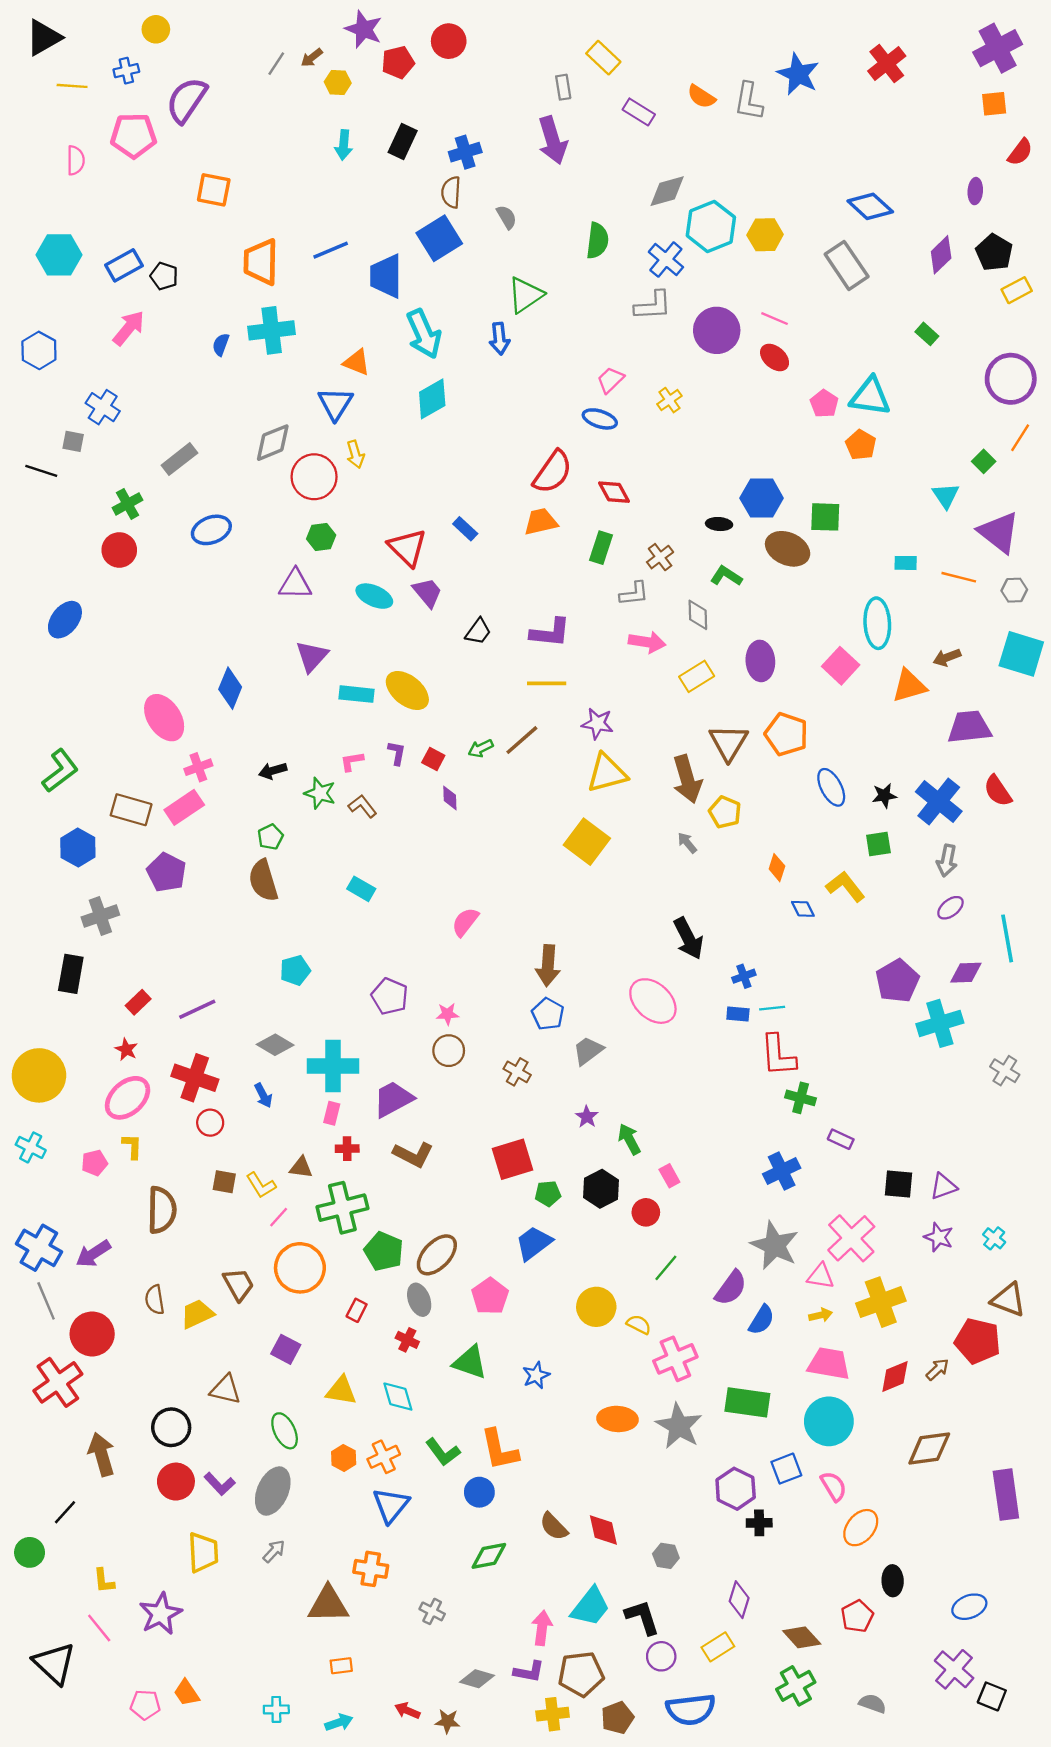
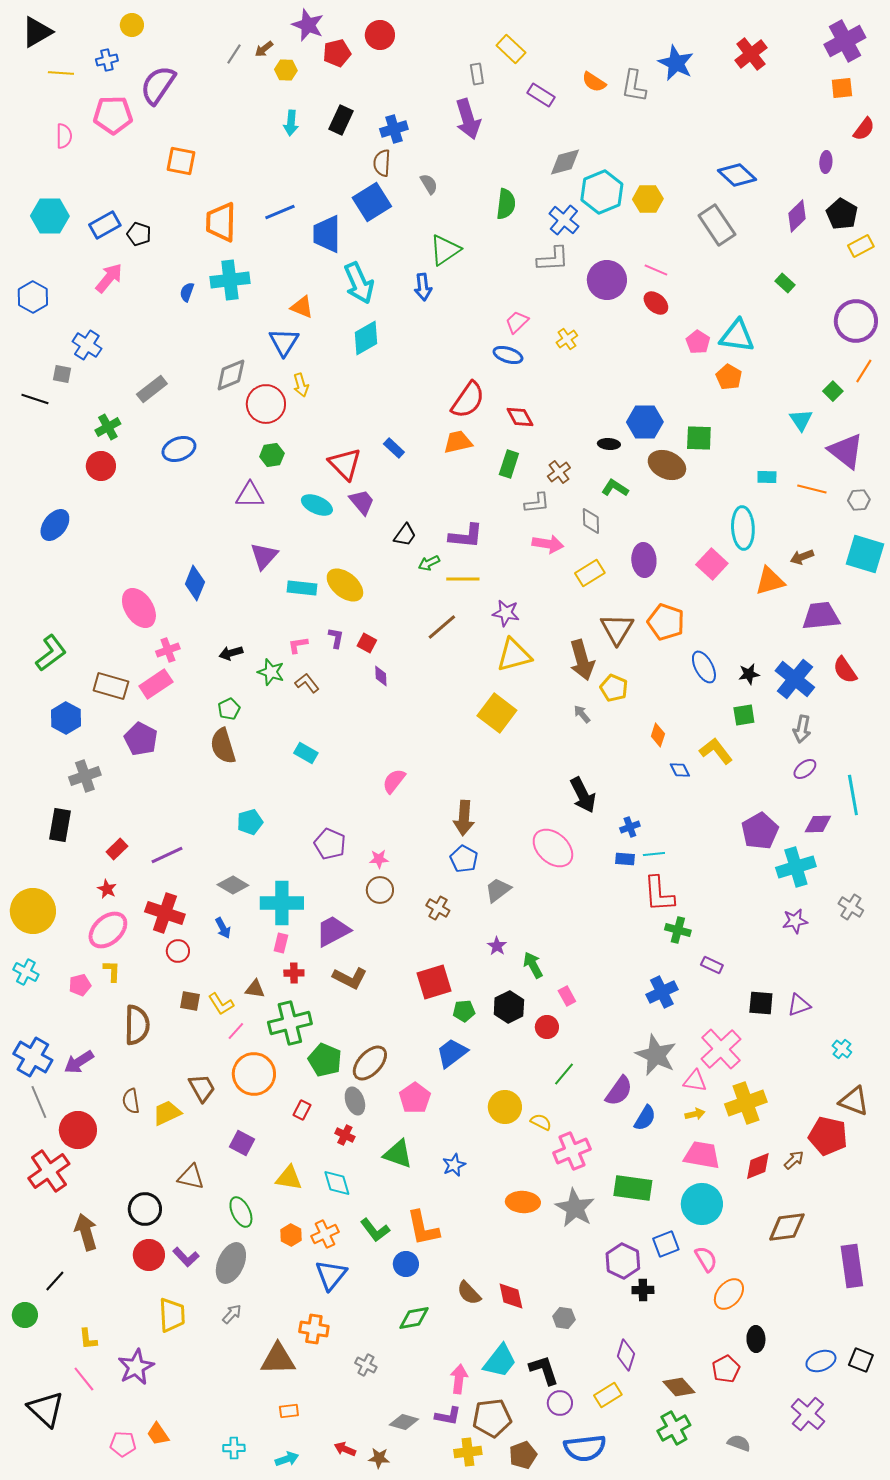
green arrow: (481, 748) -> (429, 563), moved
purple star: (939, 1237) -> (795, 921), moved, turned -30
black square: (992, 1696) -> (861, 1360), moved

